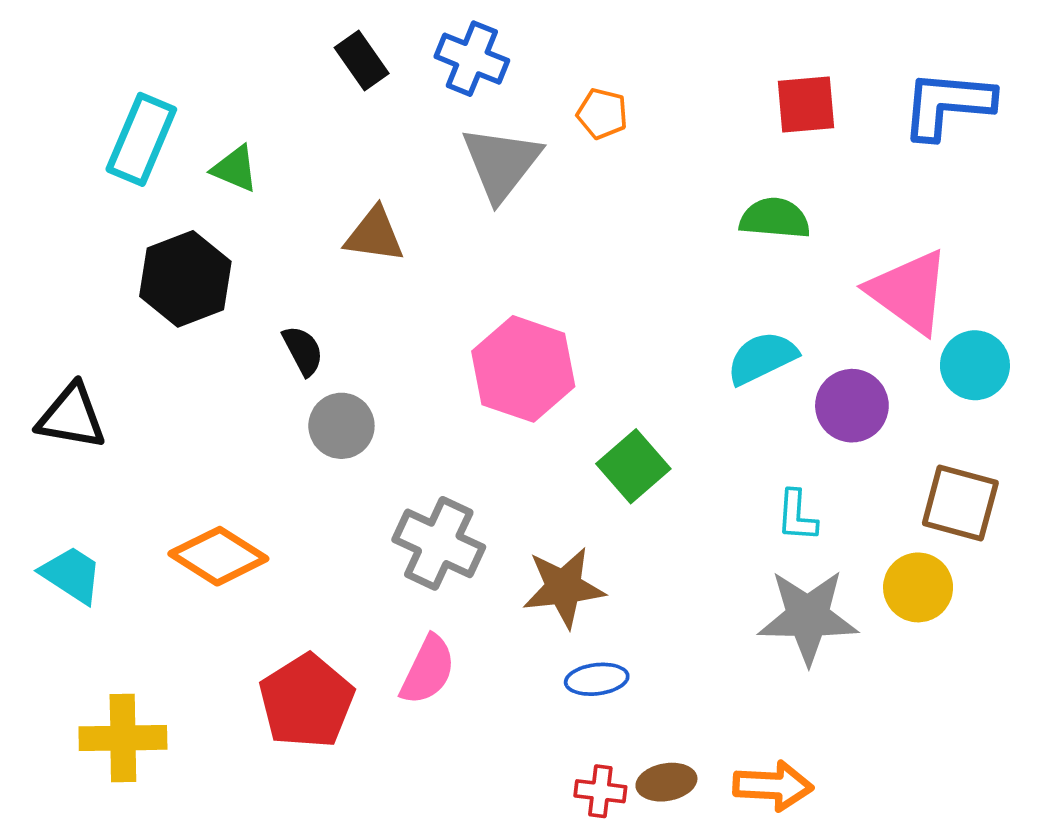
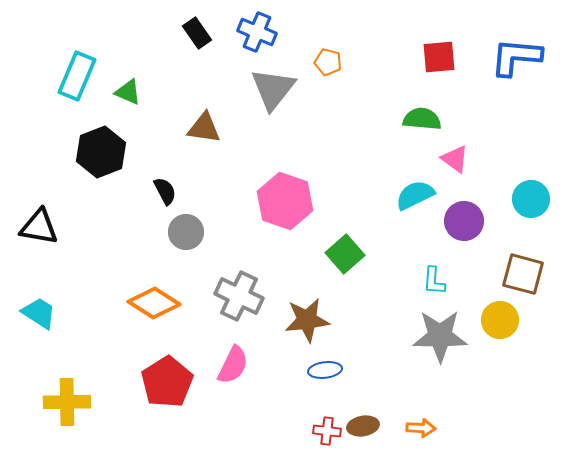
pink triangle: (909, 292) -> (455, 159), moved, size x0.6
orange diamond: (218, 556) -> (154, 303), moved
orange arrow: (773, 786) -> (421, 428), size x0.7

